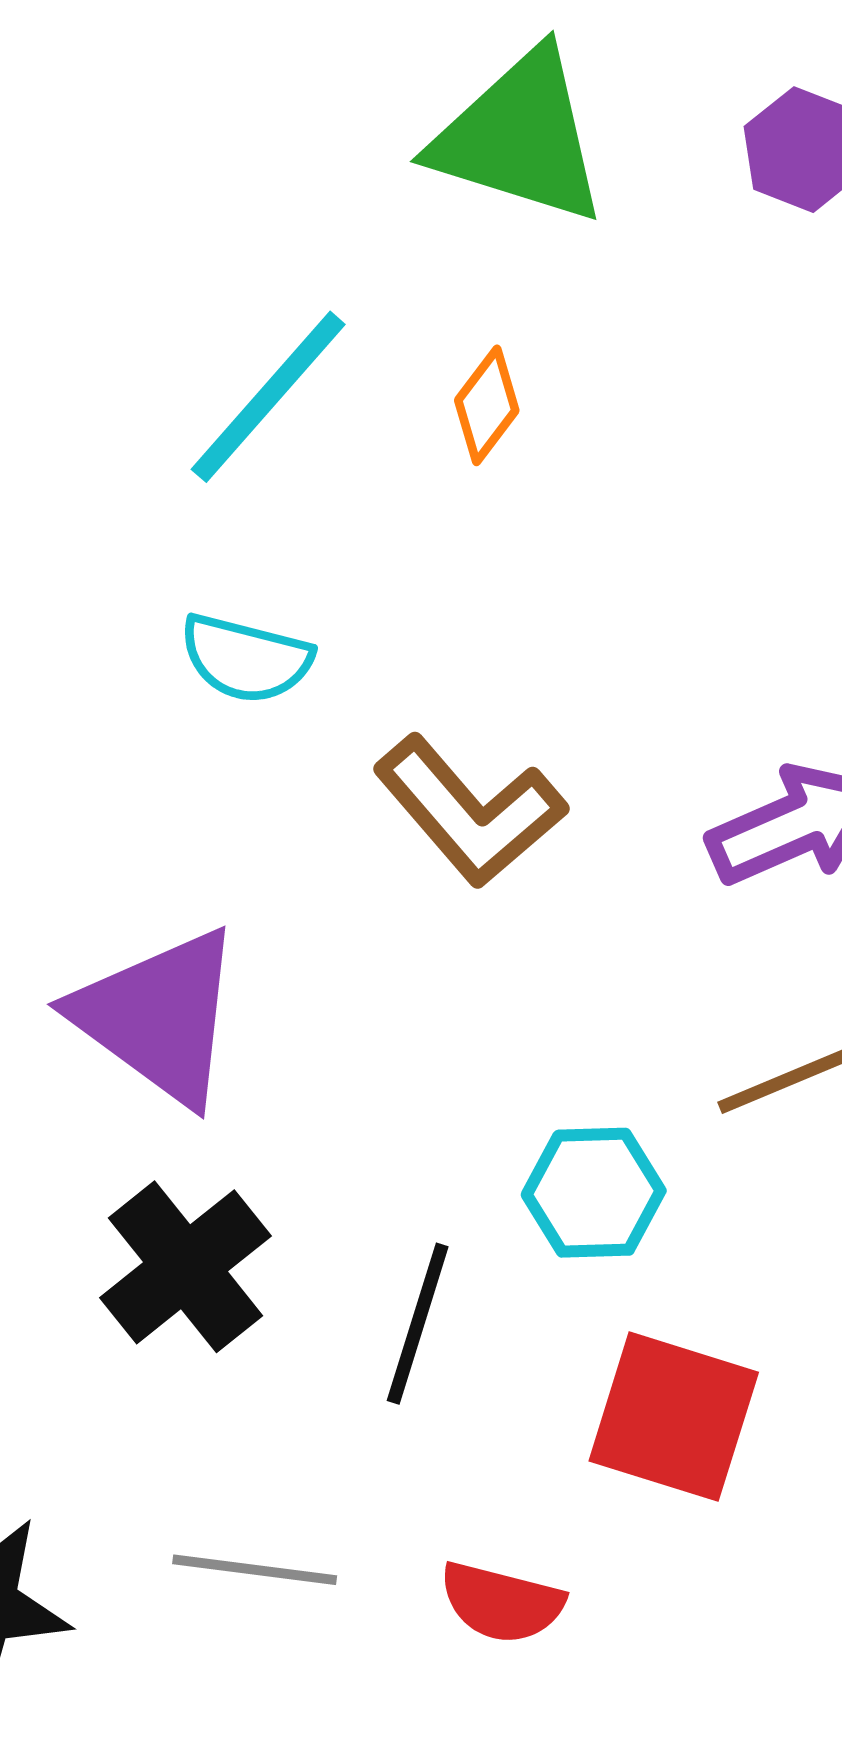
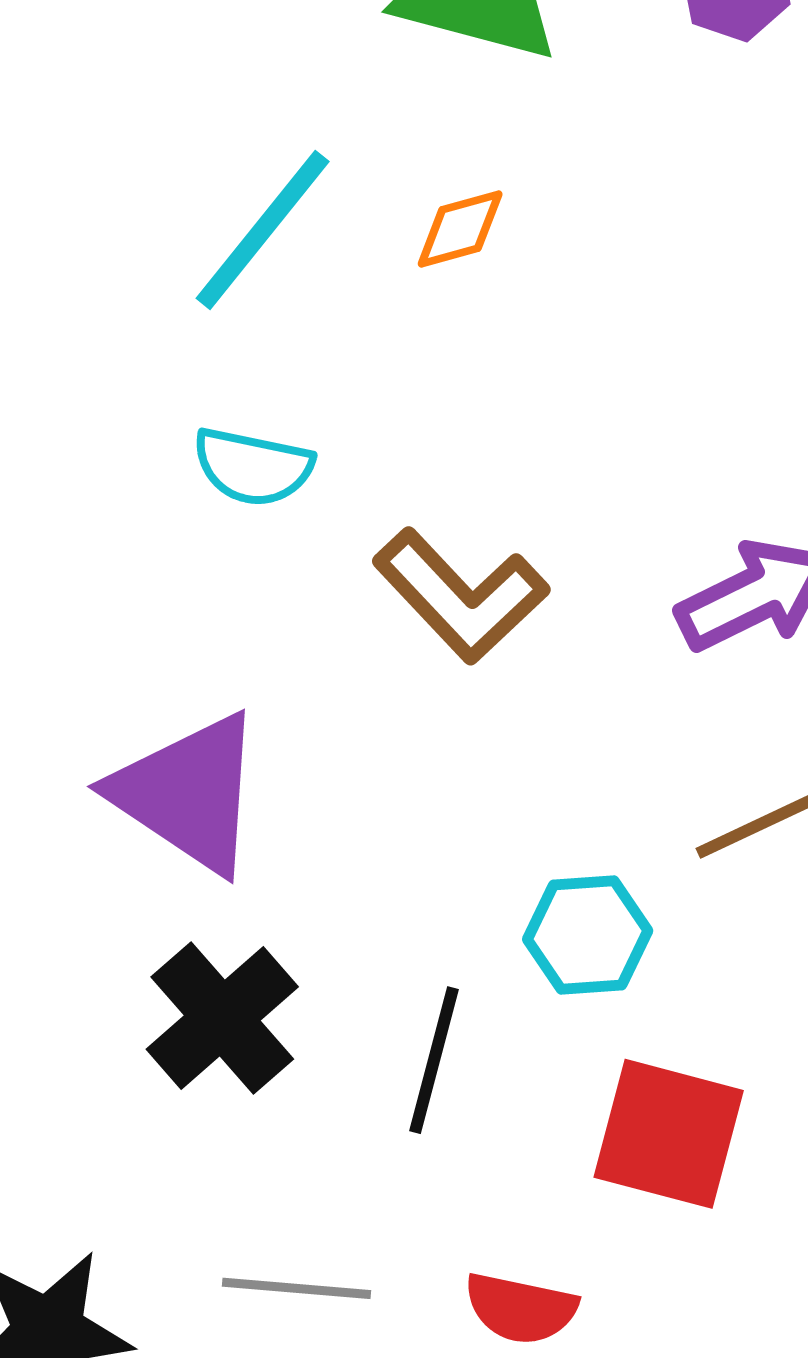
orange diamond: (487, 405) -> (460, 229), turned 40

